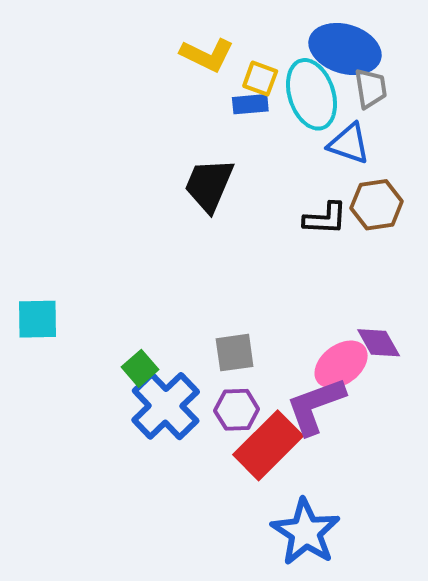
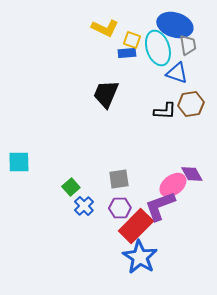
blue cross: (166, 406) -> (84, 206), size x0.6
blue star: (306, 532) -> (140, 257), moved

